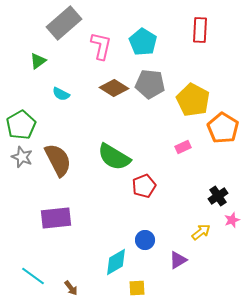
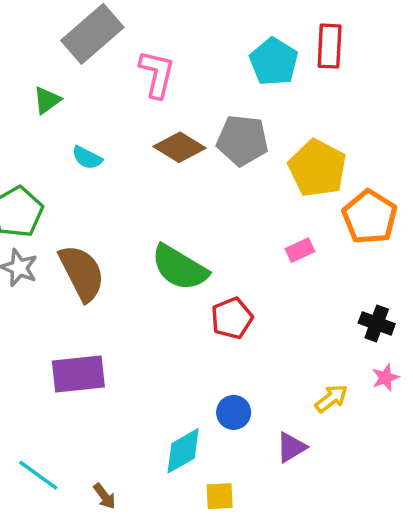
cyan pentagon: (143, 42) -> (274, 62), moved
black cross: (218, 196) -> (377, 323), moved, turned -36

